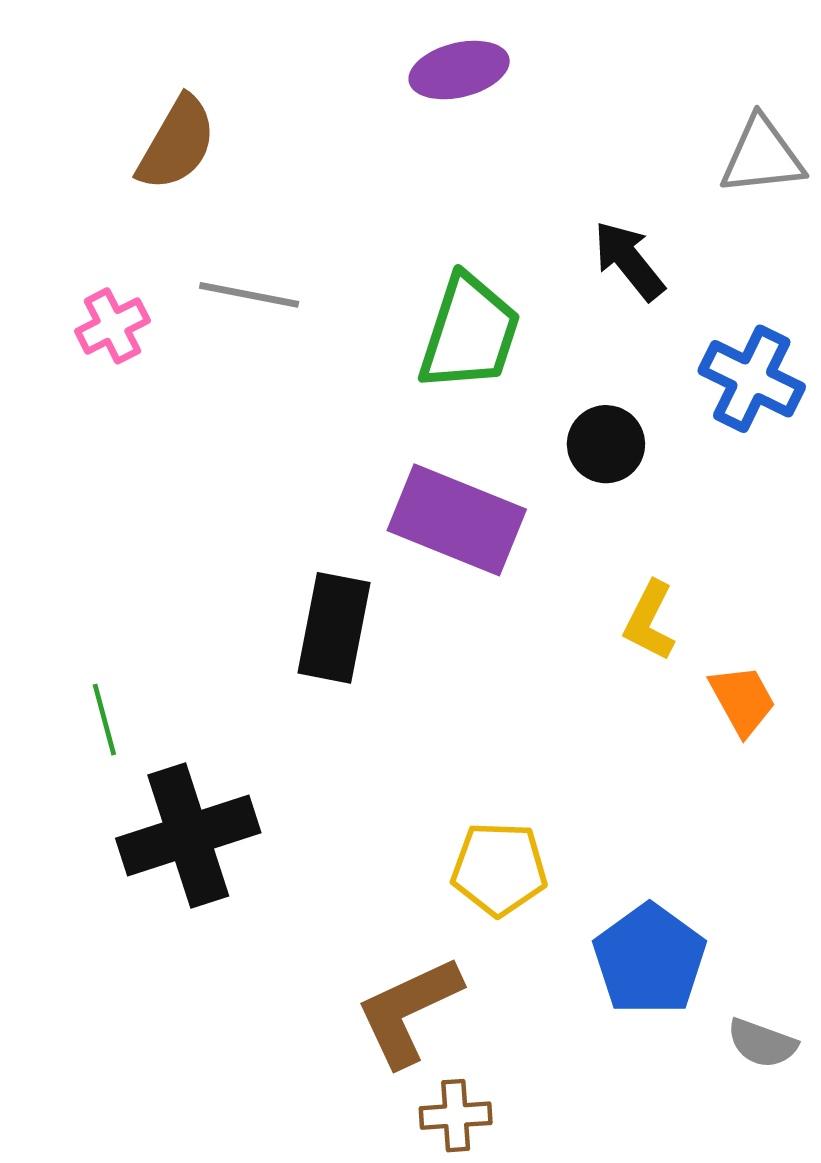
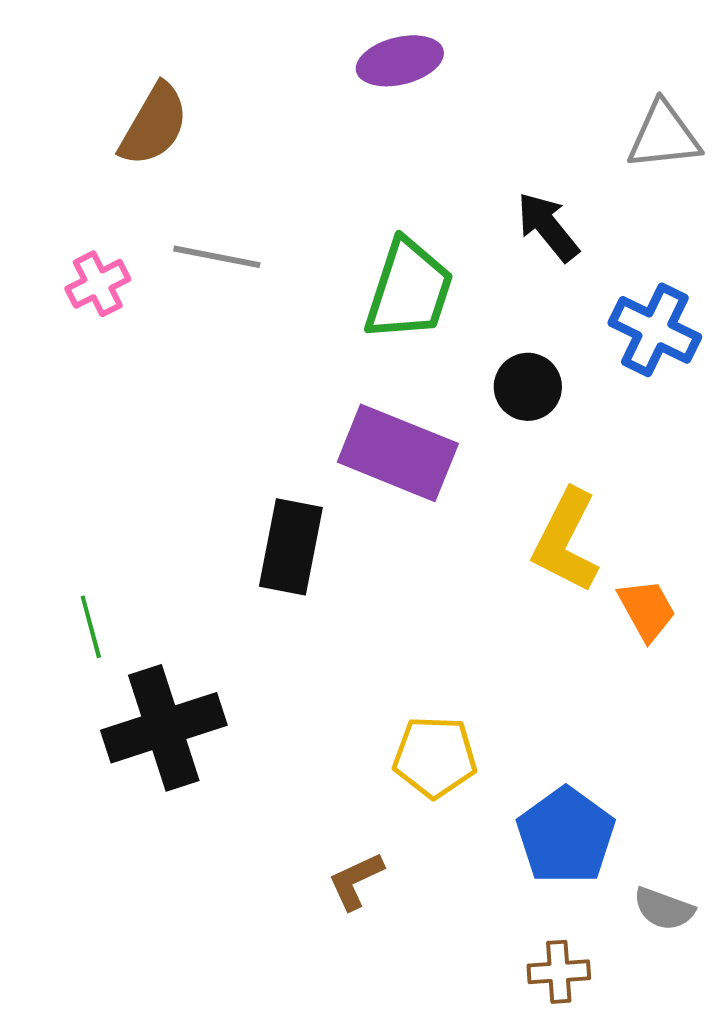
yellow L-shape: (650, 621) -> (566, 541), size x1.5
brown L-shape: (409, 1011) -> (356, 881), size x0.6
brown cross: (456, 1116) -> (559, 972), moved

